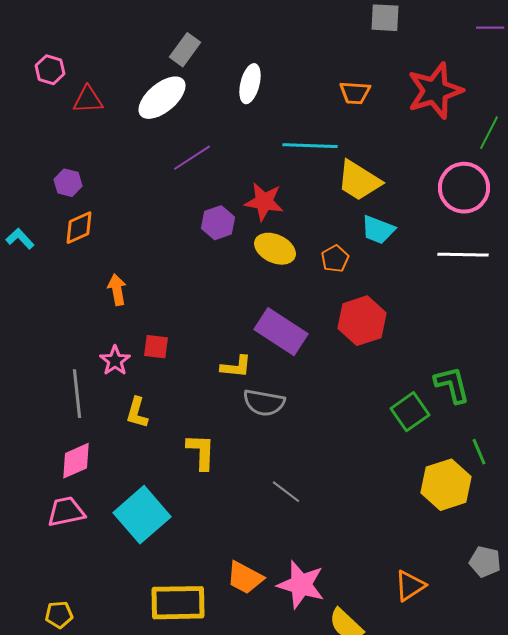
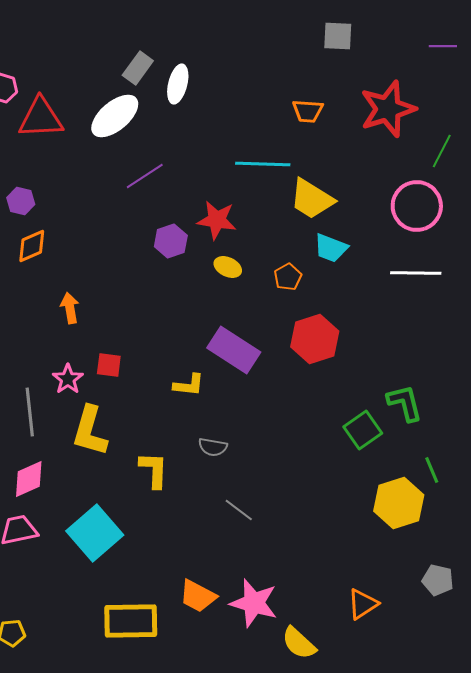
white ellipse: (250, 84) -> (178, 84), moved
red triangle: (88, 100) -> (41, 118), size x1.5
yellow ellipse: (275, 249) -> (228, 267), size x0.7
gray semicircle: (264, 403) -> (213, 447), moved, size x0.7
yellow L-shape: (137, 413) -> (90, 431), size x1.6

